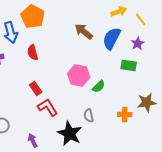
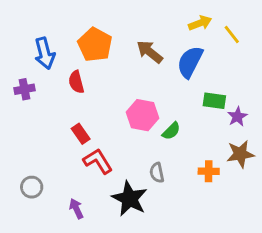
orange pentagon: (33, 16) -> (95, 45), moved
purple star: (138, 43) -> (237, 117), moved

